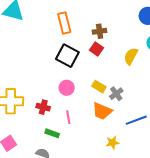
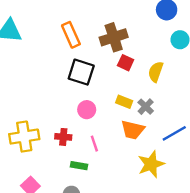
brown cross: (100, 31) -> (114, 37), size x1.6
red square: (96, 49) -> (126, 63), moved
yellow semicircle: (131, 56) -> (156, 72), moved
yellow star: (112, 143) -> (151, 164), size x1.6

